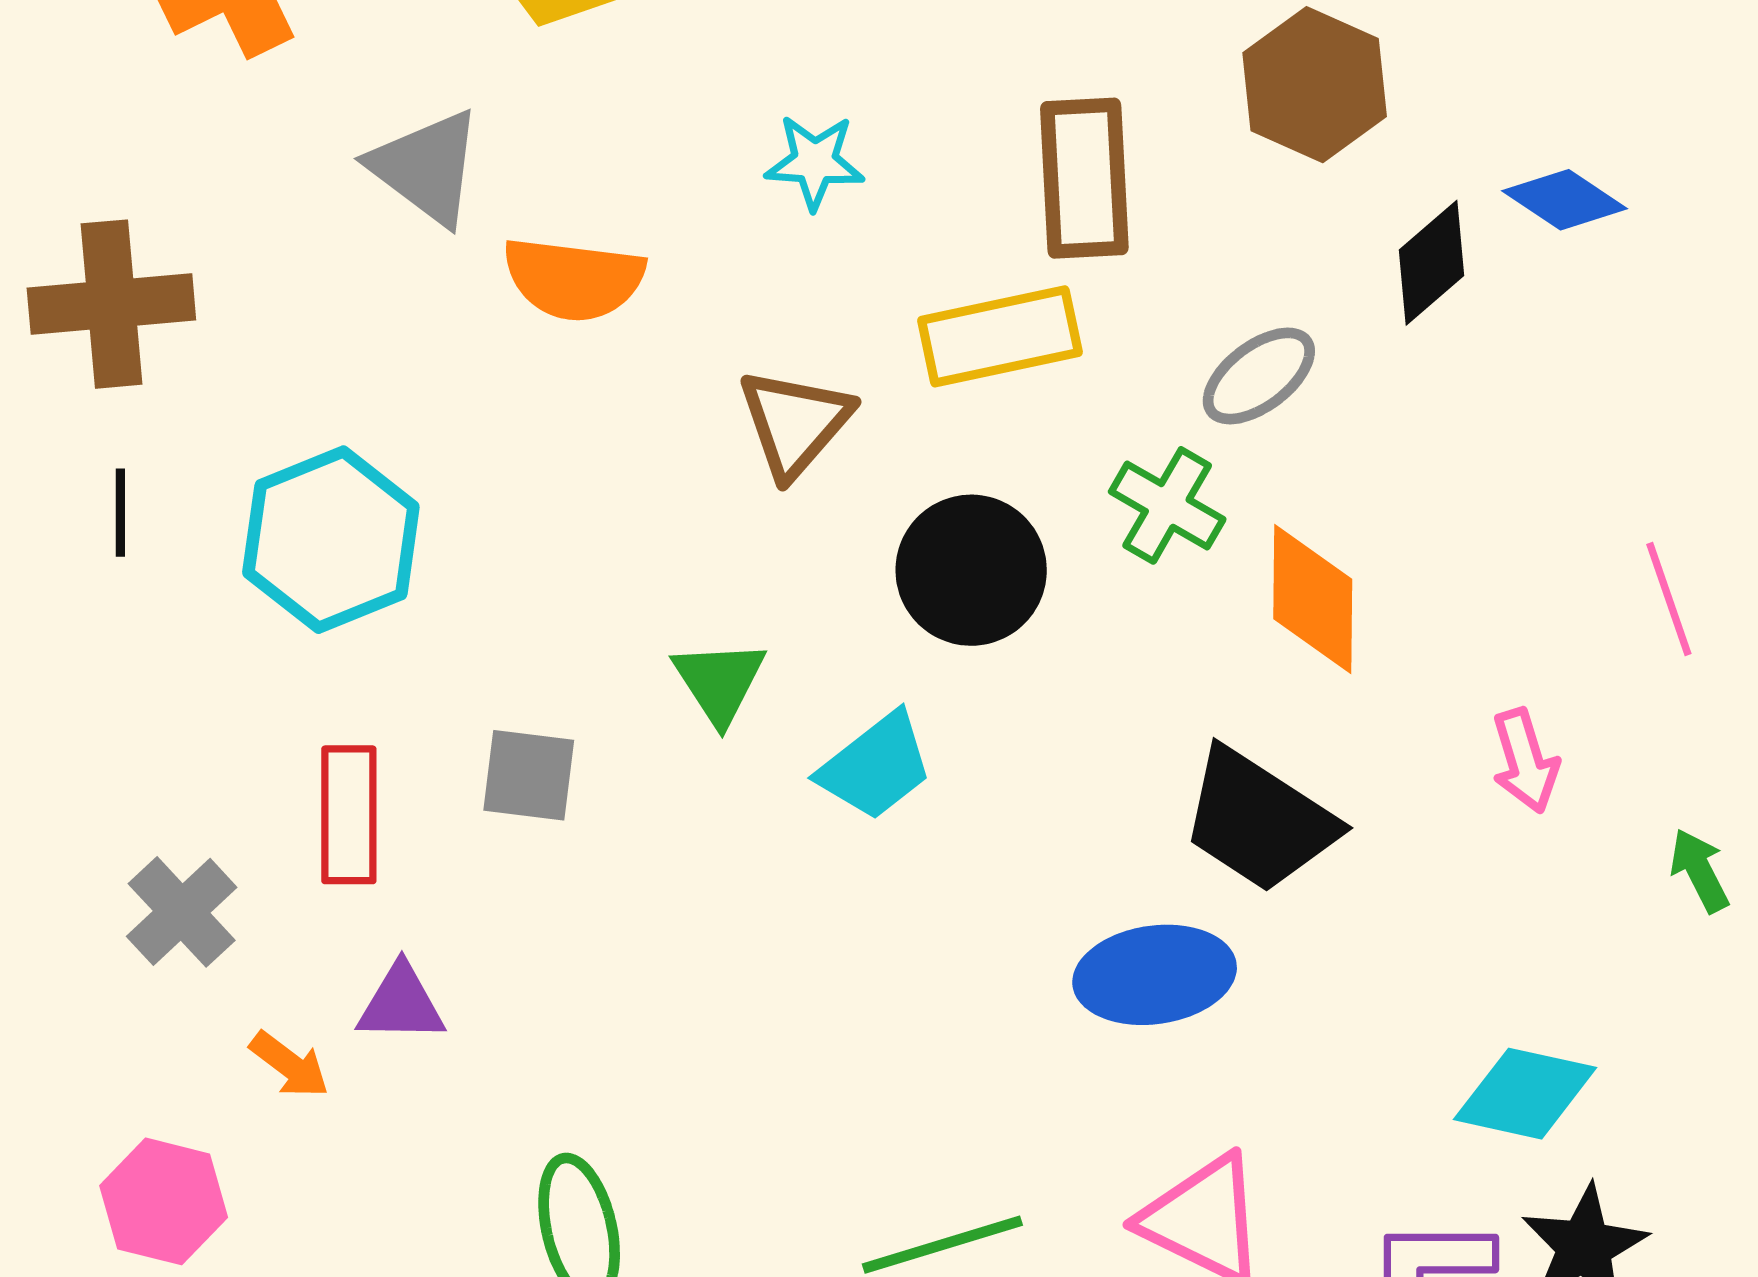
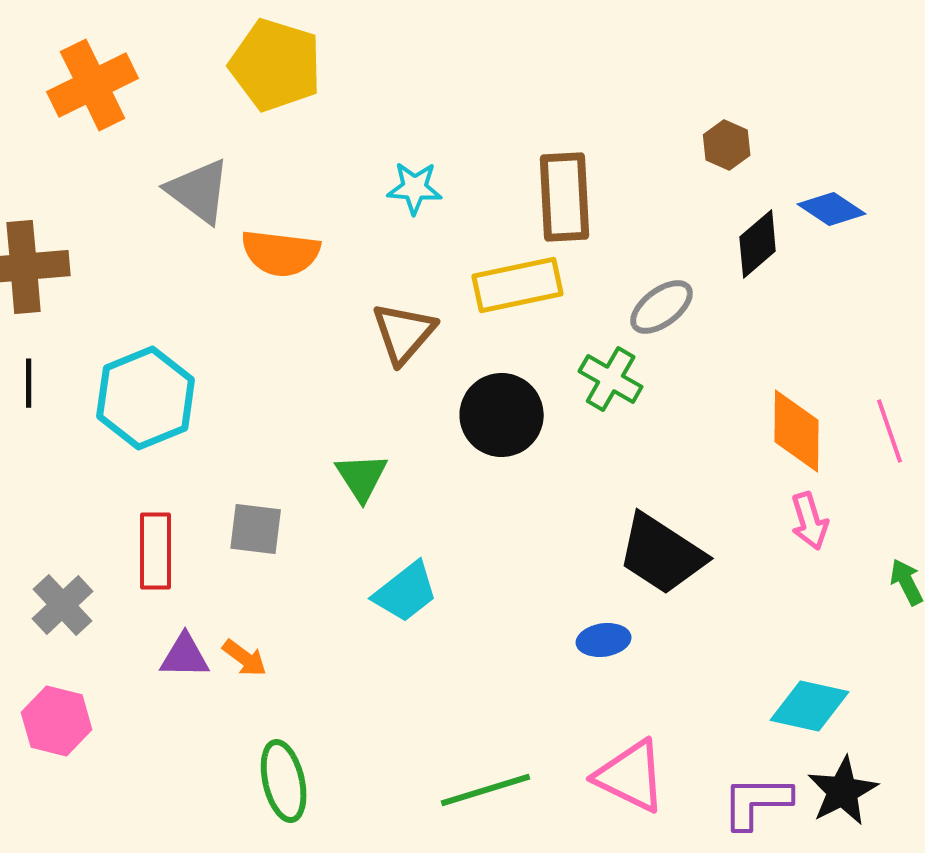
brown hexagon: (1315, 85) -> (727, 145), moved, size x0.6
orange diamond: (1313, 599) -> (797, 431), moved
cyan trapezoid: (876, 766) -> (406, 592), moved
blue ellipse: (1155, 975) -> (604, 640), size x0.6
orange arrow: (290, 1065) -> (245, 658), moved
pink hexagon: (164, 1201) -> (57, 721), moved

